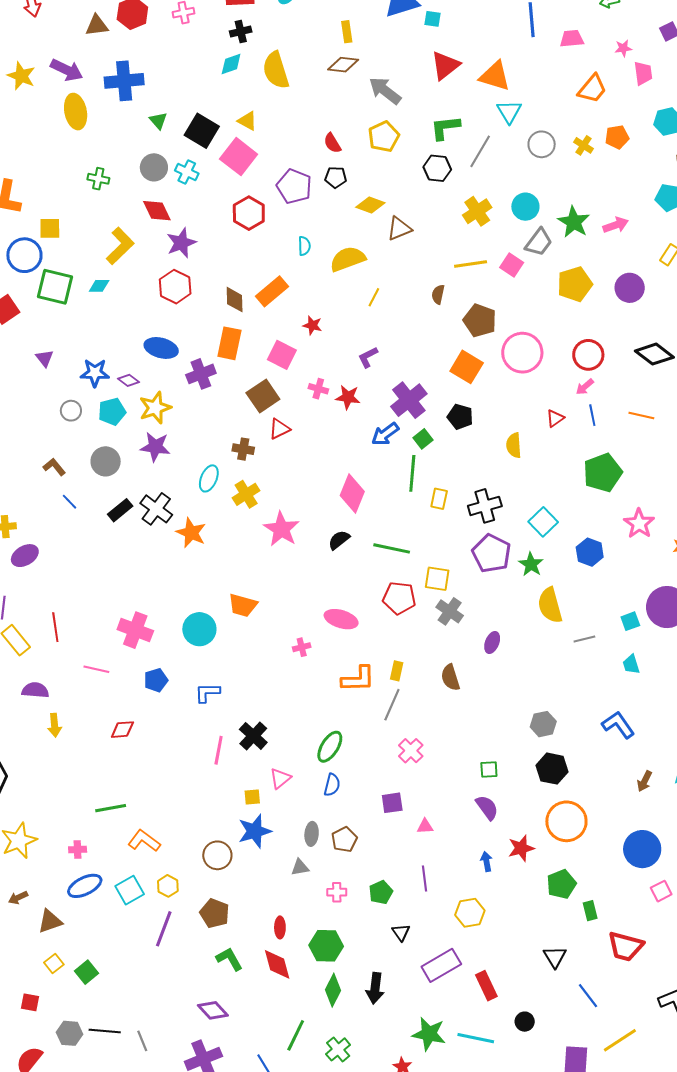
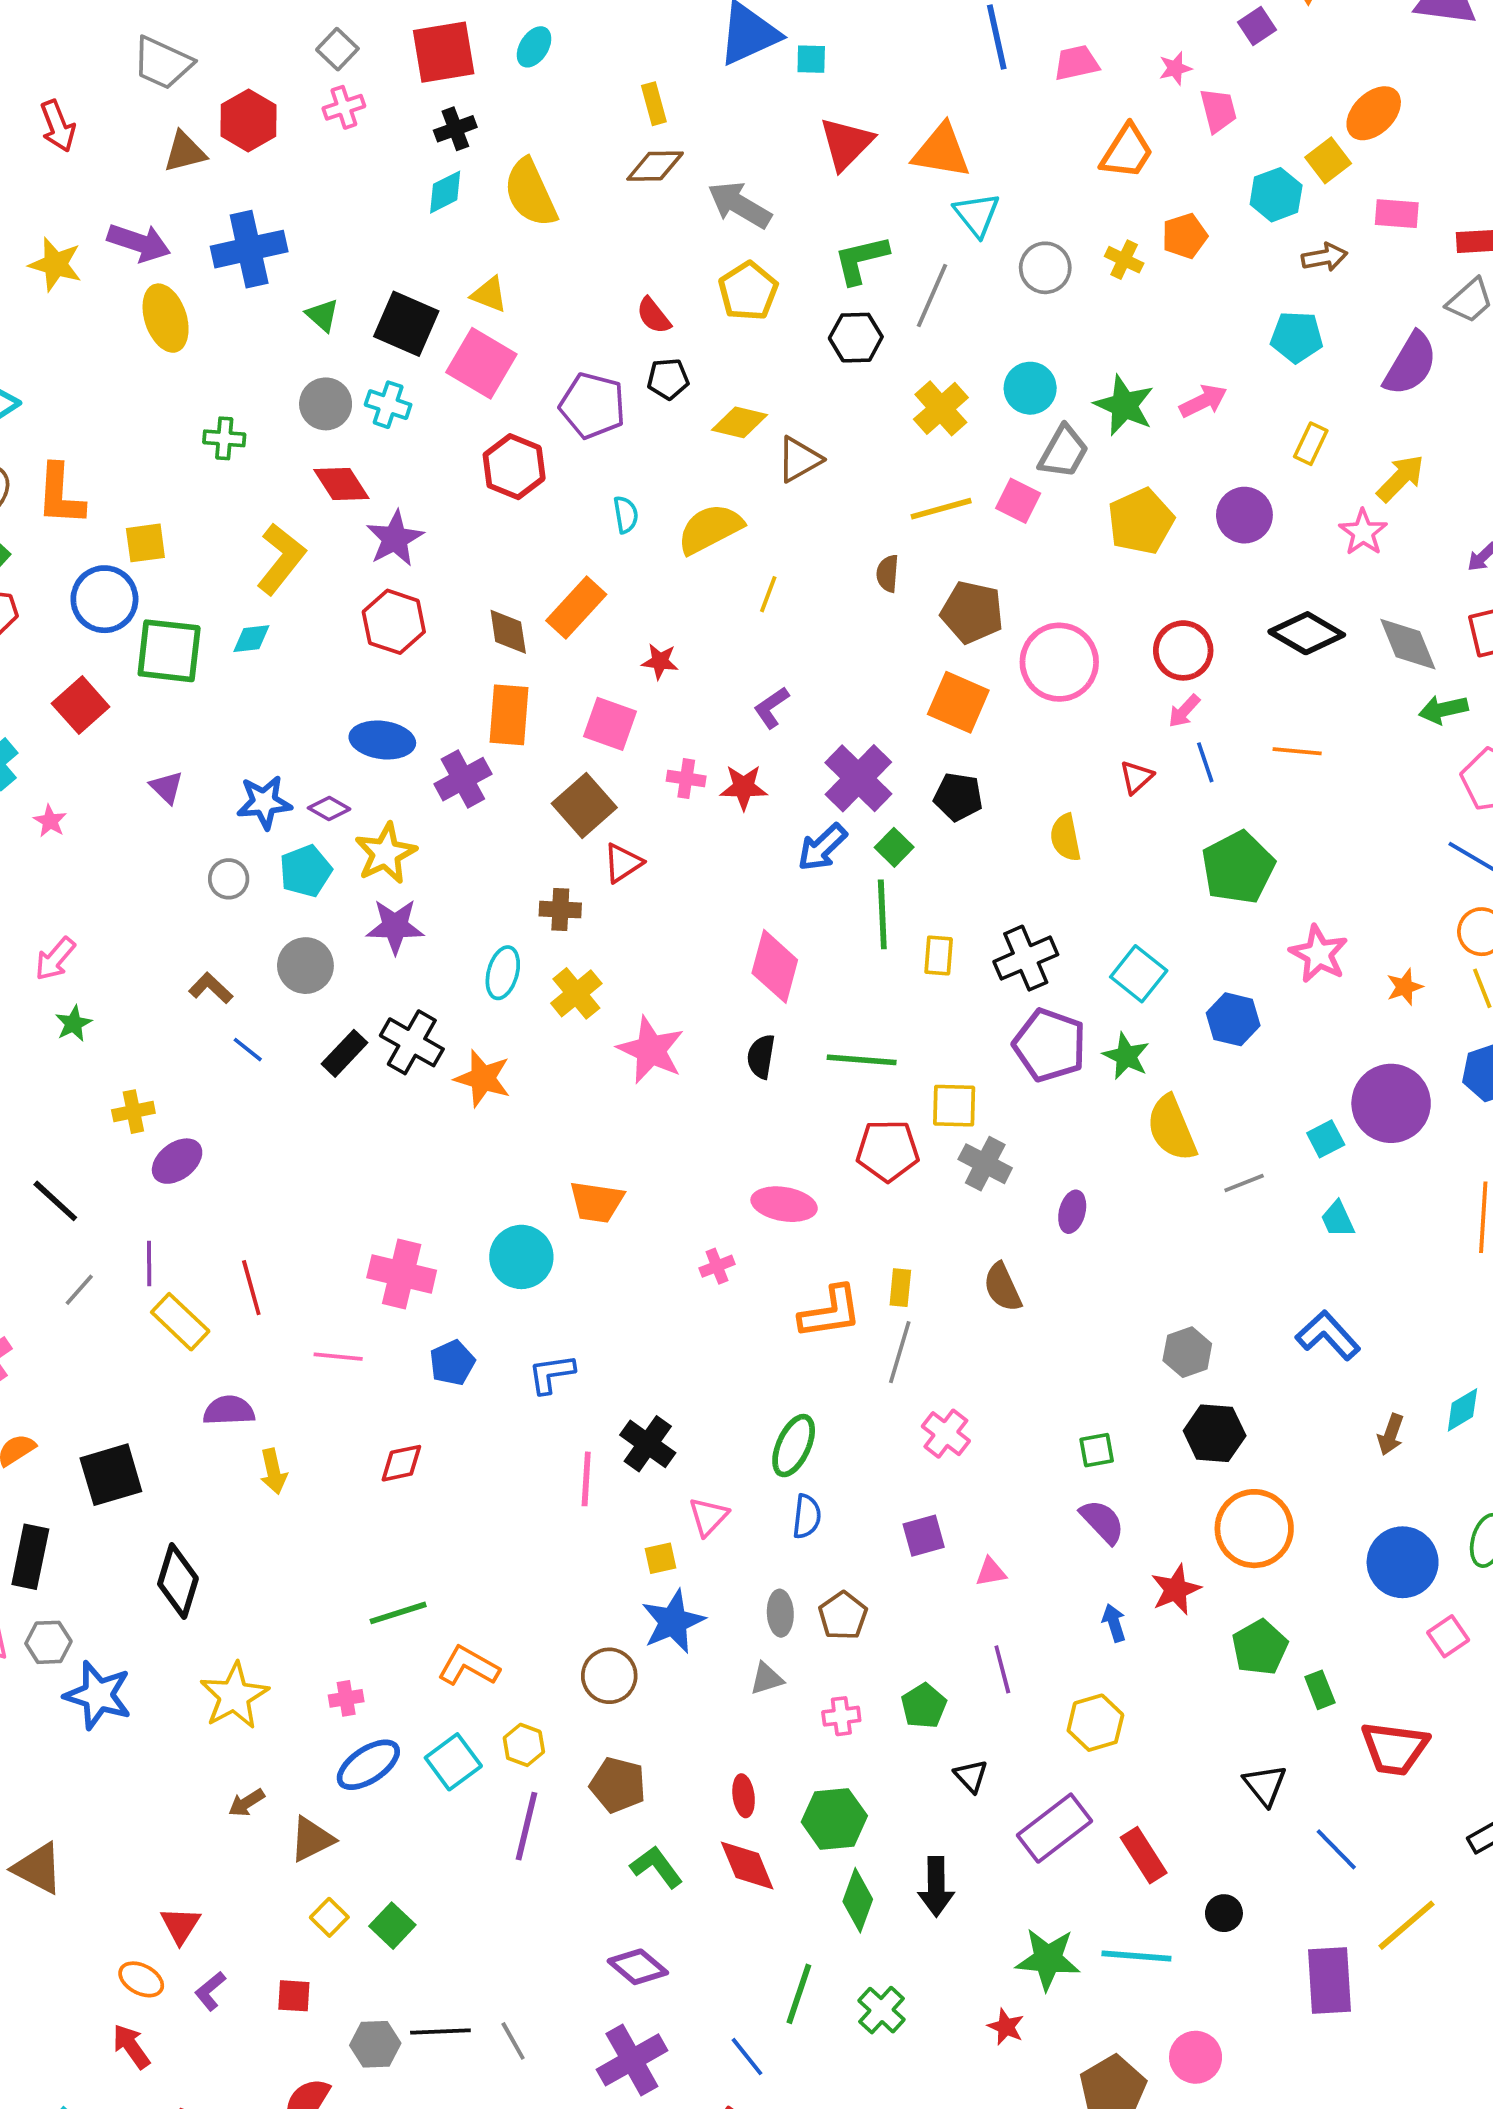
black semicircle: (339, 540) -> (761, 1056), turned -35

